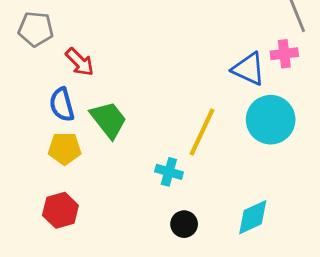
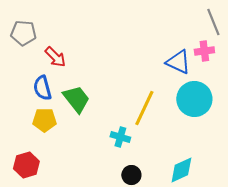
red hexagon: (60, 210) -> (26, 165), moved

